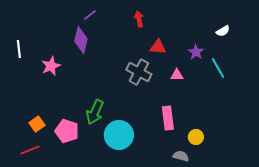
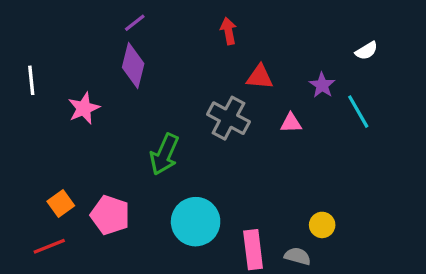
purple line: (90, 15) -> (135, 23), moved
green arrow: (95, 112) -> (164, 154), moved
pink rectangle: (168, 118) -> (253, 250), moved

